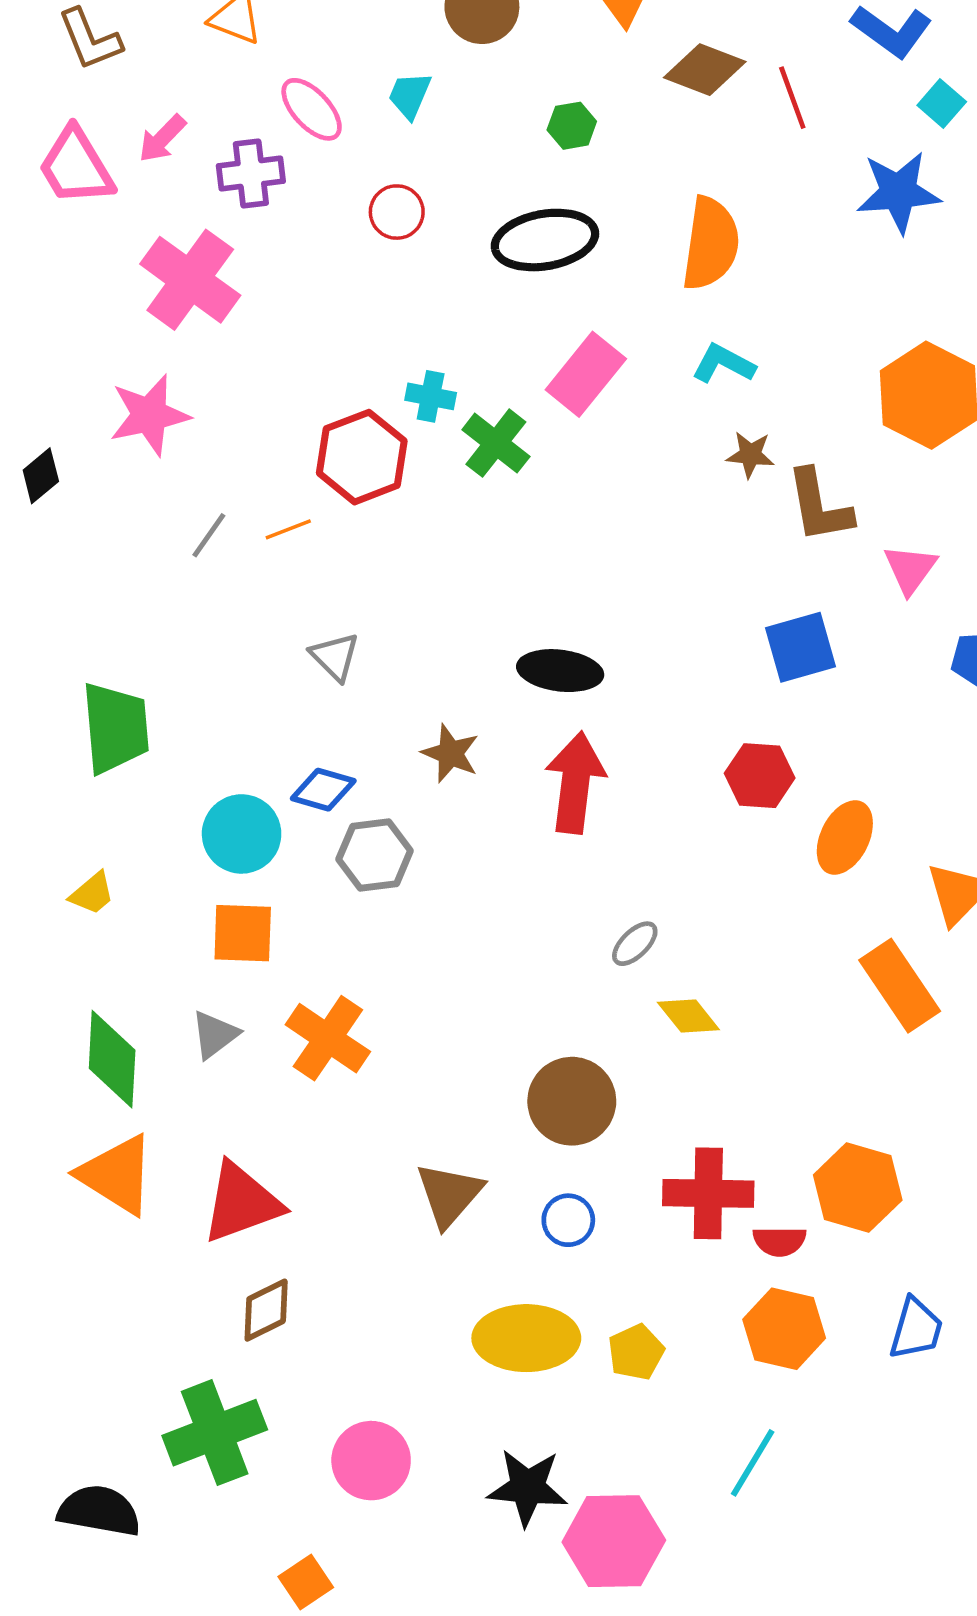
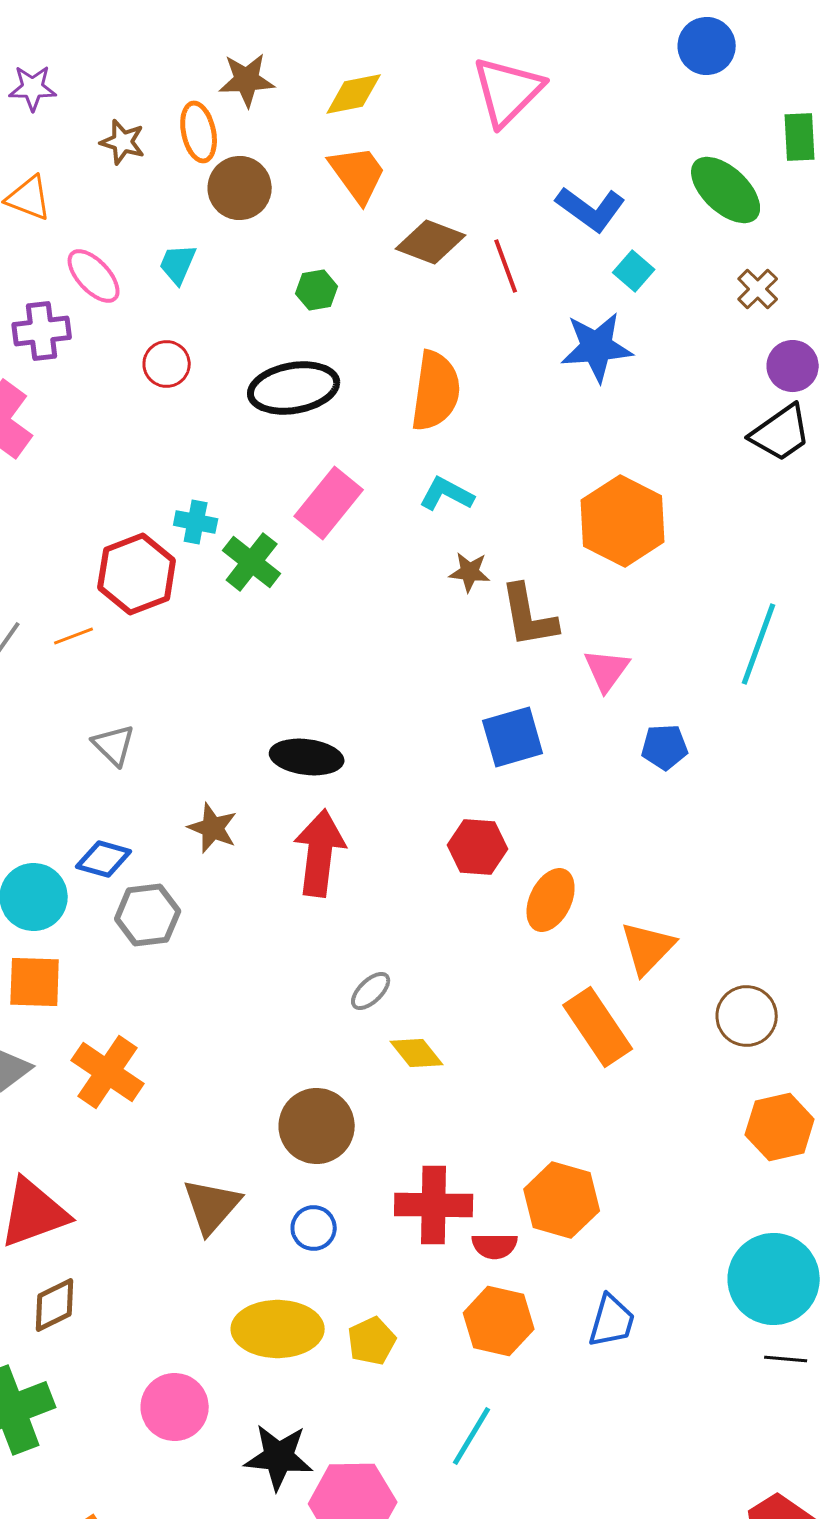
pink circle: (371, 1461) -> (175, 1407), moved

